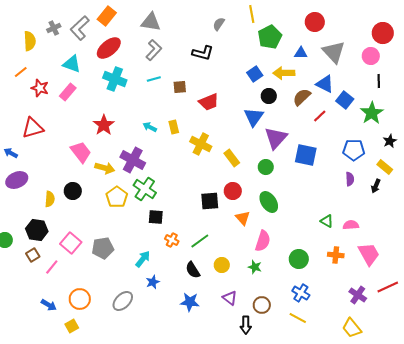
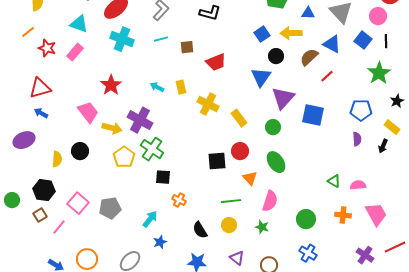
blue square: (345, 100) -> (363, 40), moved
blue arrow: (11, 153) -> (41, 113), moved
green line: (200, 241) -> (231, 201), moved, turned 30

